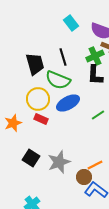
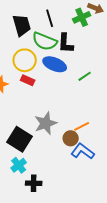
black L-shape: (95, 75) -> (66, 43), moved
blue ellipse: (68, 103) -> (55, 64), turned 50
black square: (31, 158) -> (20, 139), moved, size x1.4

